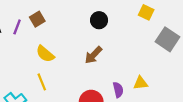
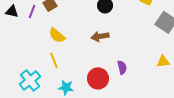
brown arrow: (93, 55) -> (100, 36), turned 36
yellow triangle: (141, 83) -> (163, 61), moved

